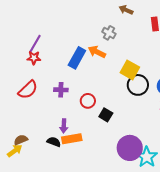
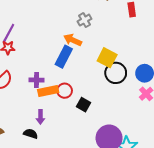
gray cross: (109, 33) -> (85, 20), turned 32
blue rectangle: (77, 58) -> (64, 57), moved
orange rectangle: (72, 139) -> (48, 91), moved

